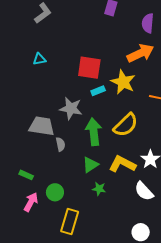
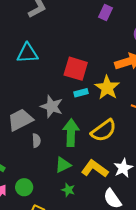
cyan triangle: (39, 59) -> (27, 53), size x1.6
gray trapezoid: (42, 126) -> (20, 120), turned -44

